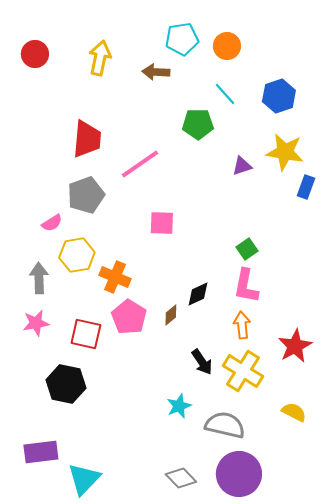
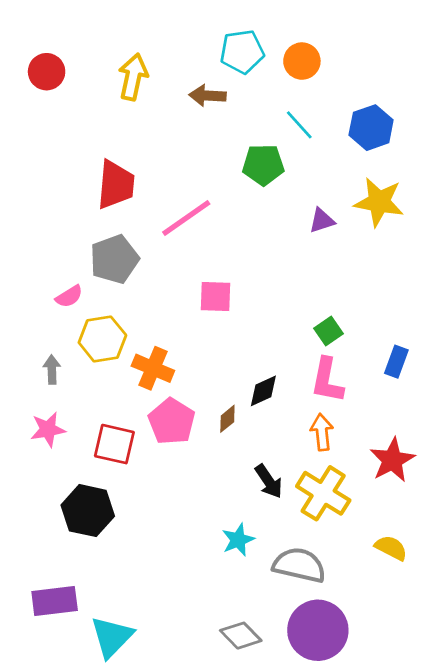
blue rectangle: (306, 187) -> (396, 362), moved
gray arrow: (39, 278) -> (52, 370), size x0.7

